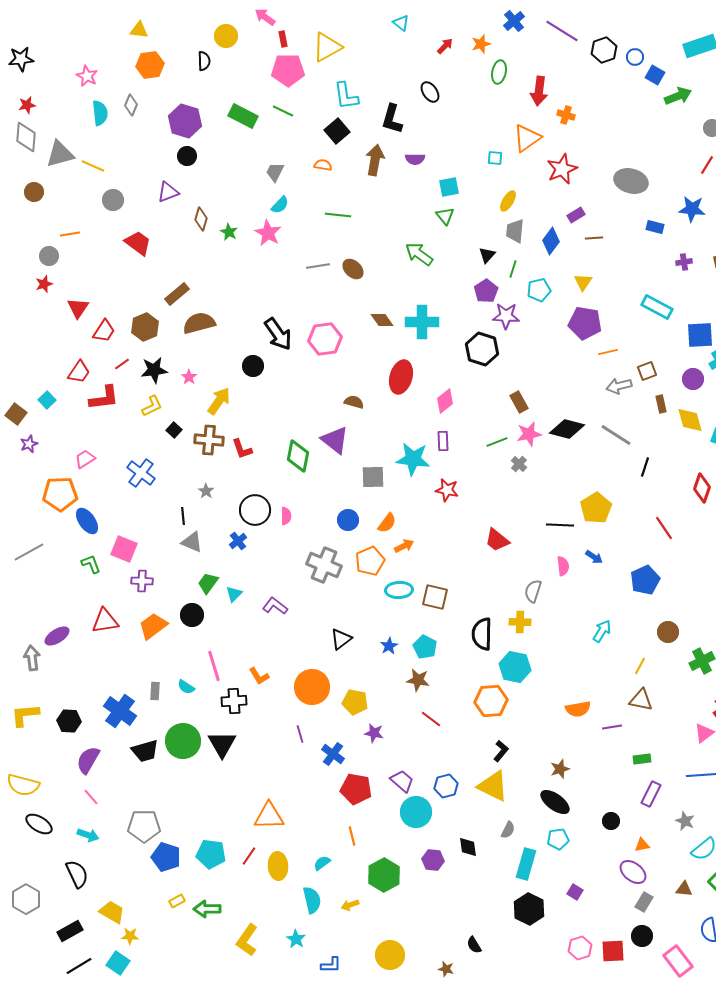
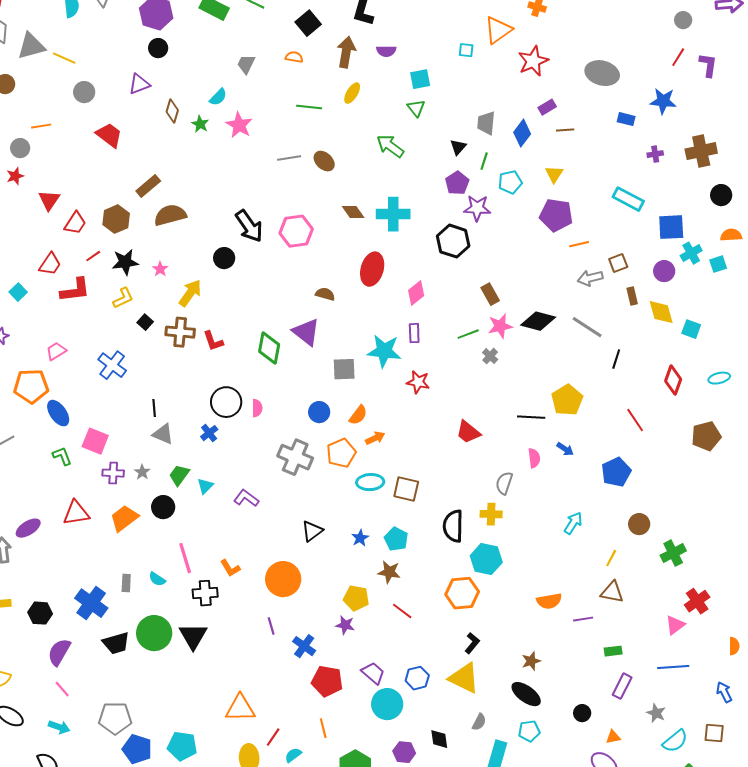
yellow ellipse: (508, 201) -> (352, 93), moved
cyan semicircle: (280, 205) -> (218, 97), moved
gray star: (206, 491) -> (142, 472), moved
yellow pentagon: (355, 702) -> (356, 598), moved
red line: (249, 856) -> (273, 737), moved

